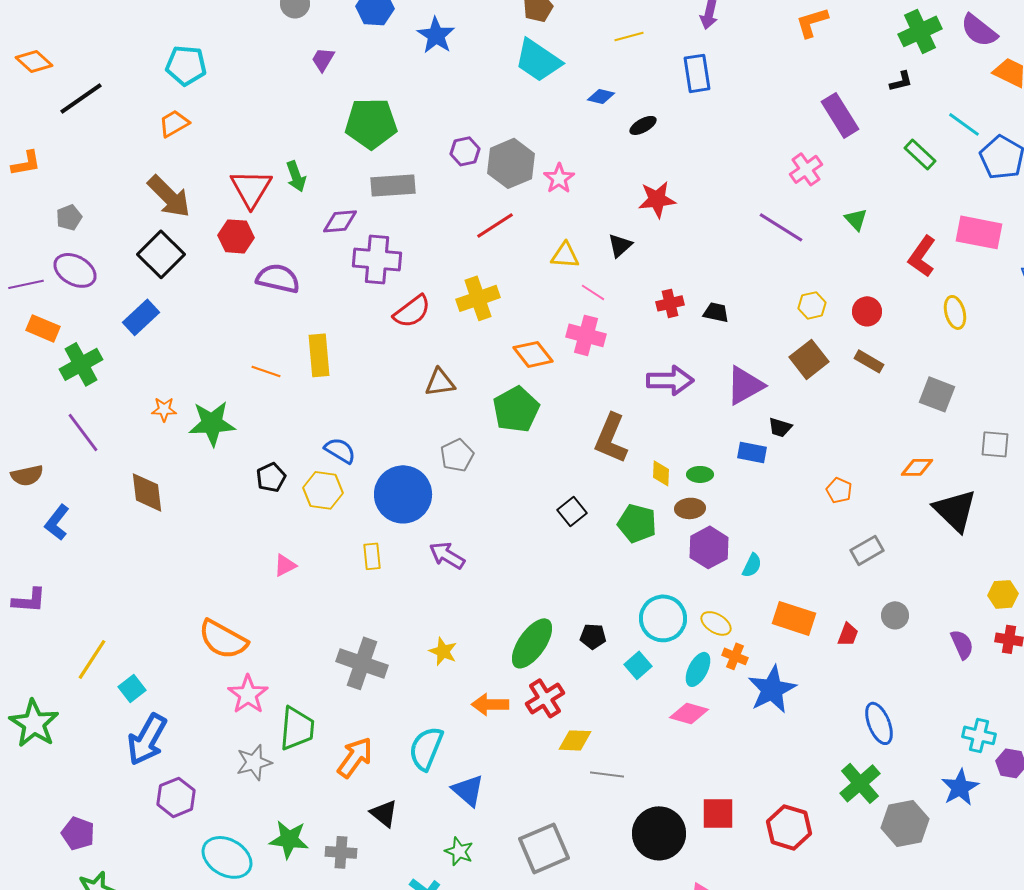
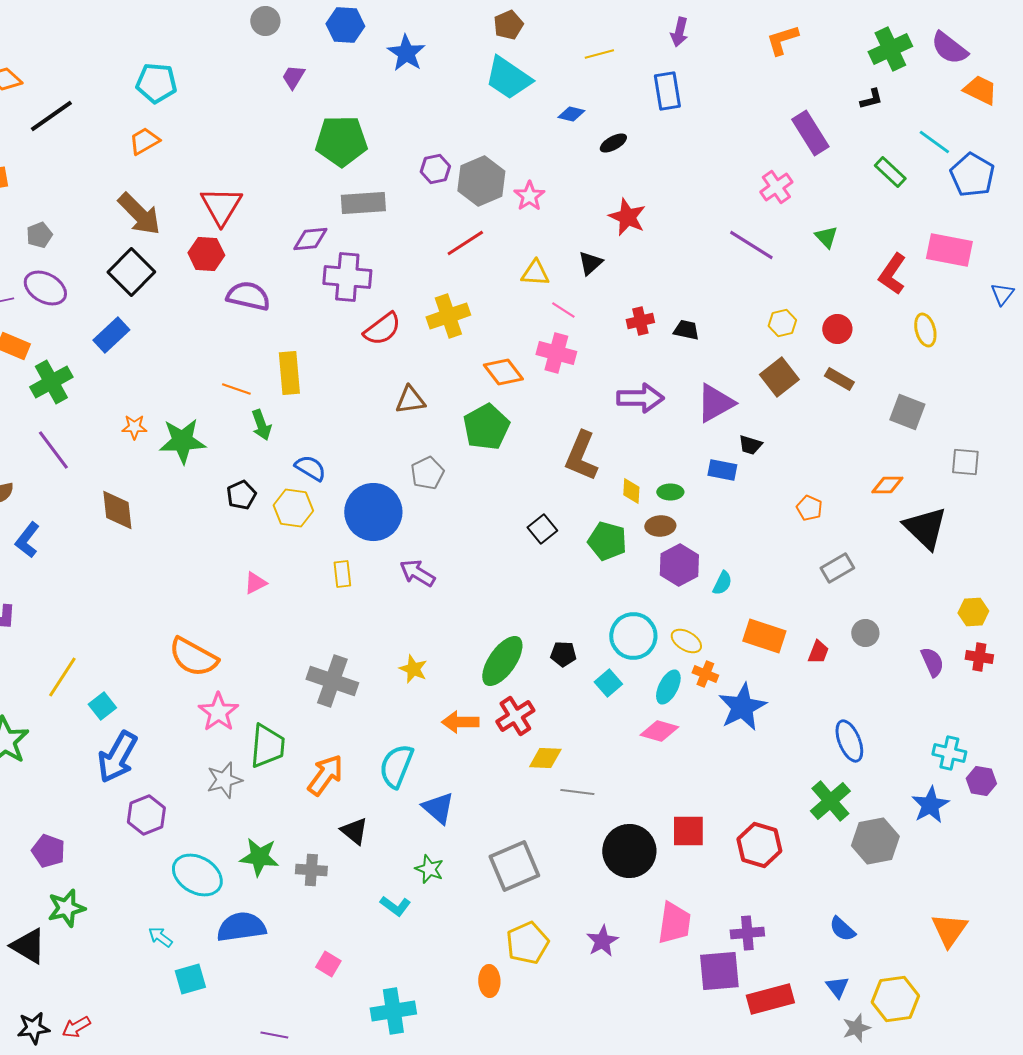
green arrow: (296, 176) -> (261, 425), moved
red star: (657, 199) -> (627, 217), turned 30

